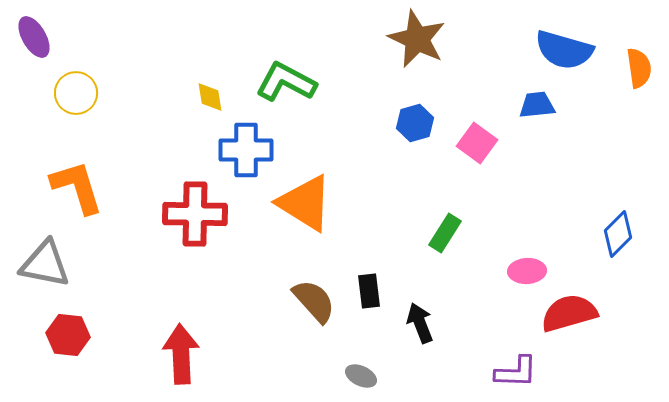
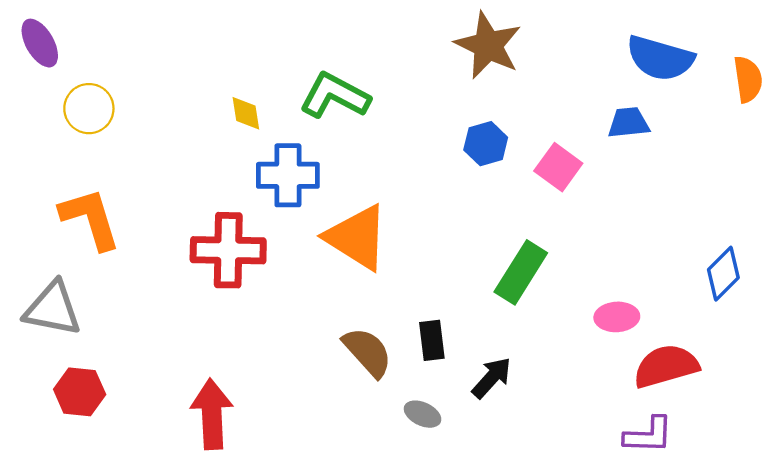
green rectangle: (445, 233) -> (521, 272), size x1.4
black arrow: (420, 323) -> (492, 378), turned 63
purple L-shape: (516, 372) -> (648, 435), moved
gray ellipse: (361, 376) -> (423, 414), moved

